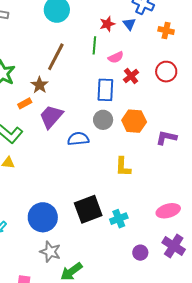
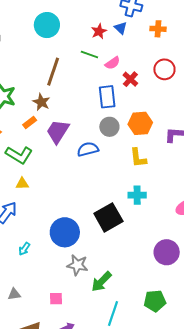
green line: (94, 45) -> (89, 55), turned -66
yellow L-shape: (123, 167) -> (138, 158), moved
cyan cross: (119, 219) -> (137, 195), moved, turned 30
purple circle: (140, 253) -> (167, 252), size x1.6

